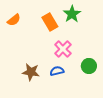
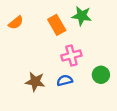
green star: (72, 14) -> (82, 16), turned -30
pink cross: (63, 49) -> (71, 56), turned 30

